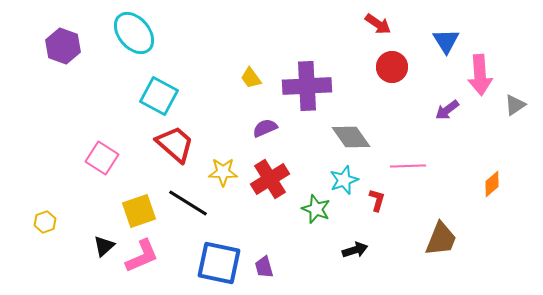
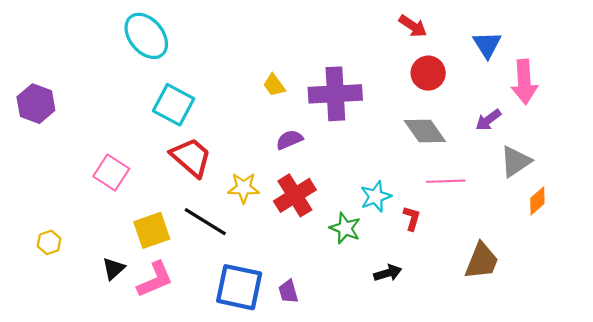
purple hexagon: (63, 46) -> (36, 104), moved
gray triangle: (515, 105) -> (516, 162), moved, size x1.4
gray diamond: (351, 137) -> (425, 131), moved

